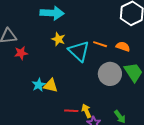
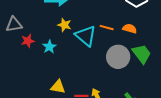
cyan star: (39, 85) -> (49, 47), moved
yellow triangle: (51, 86) -> (58, 87), moved

